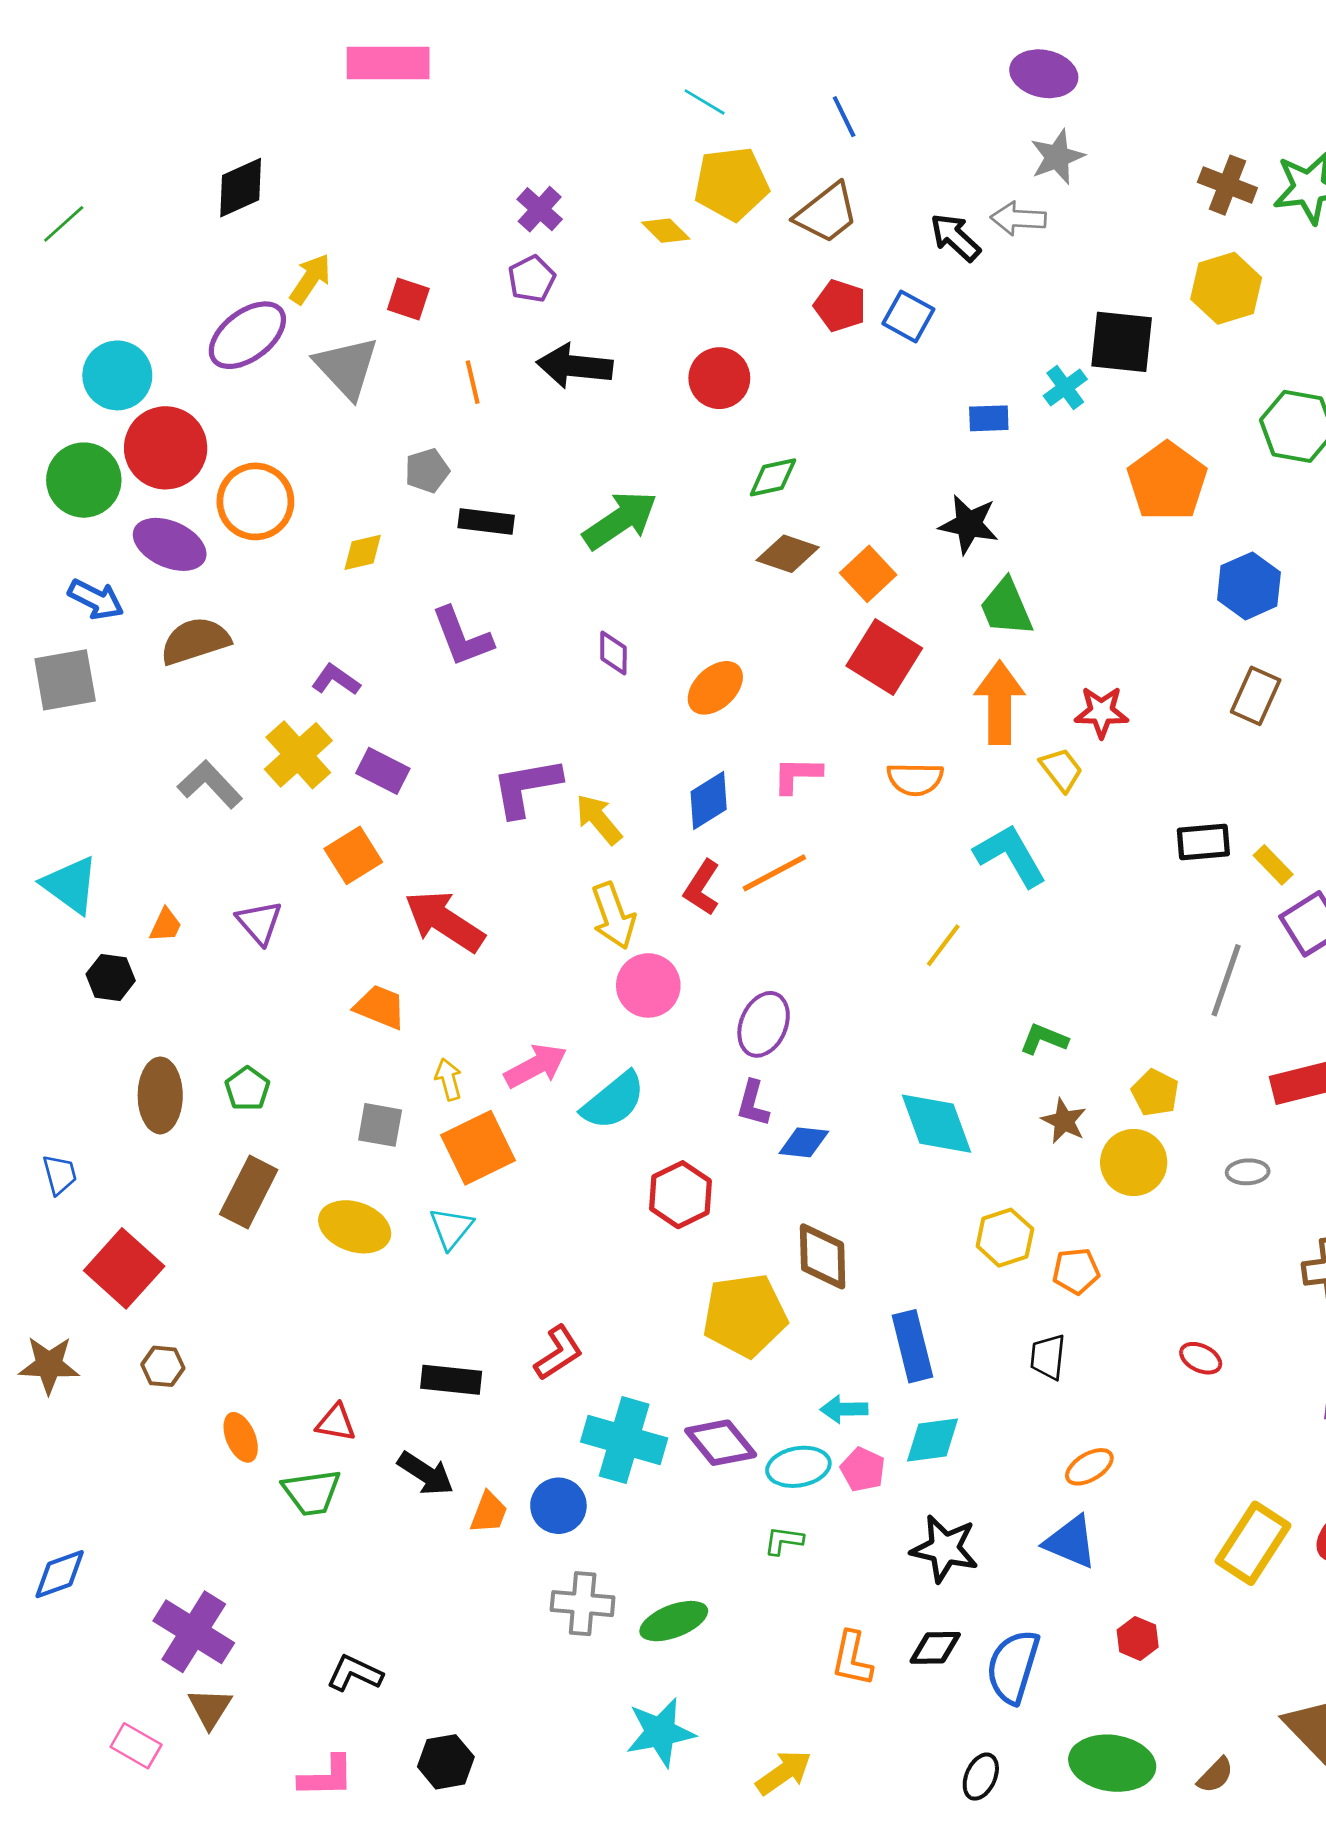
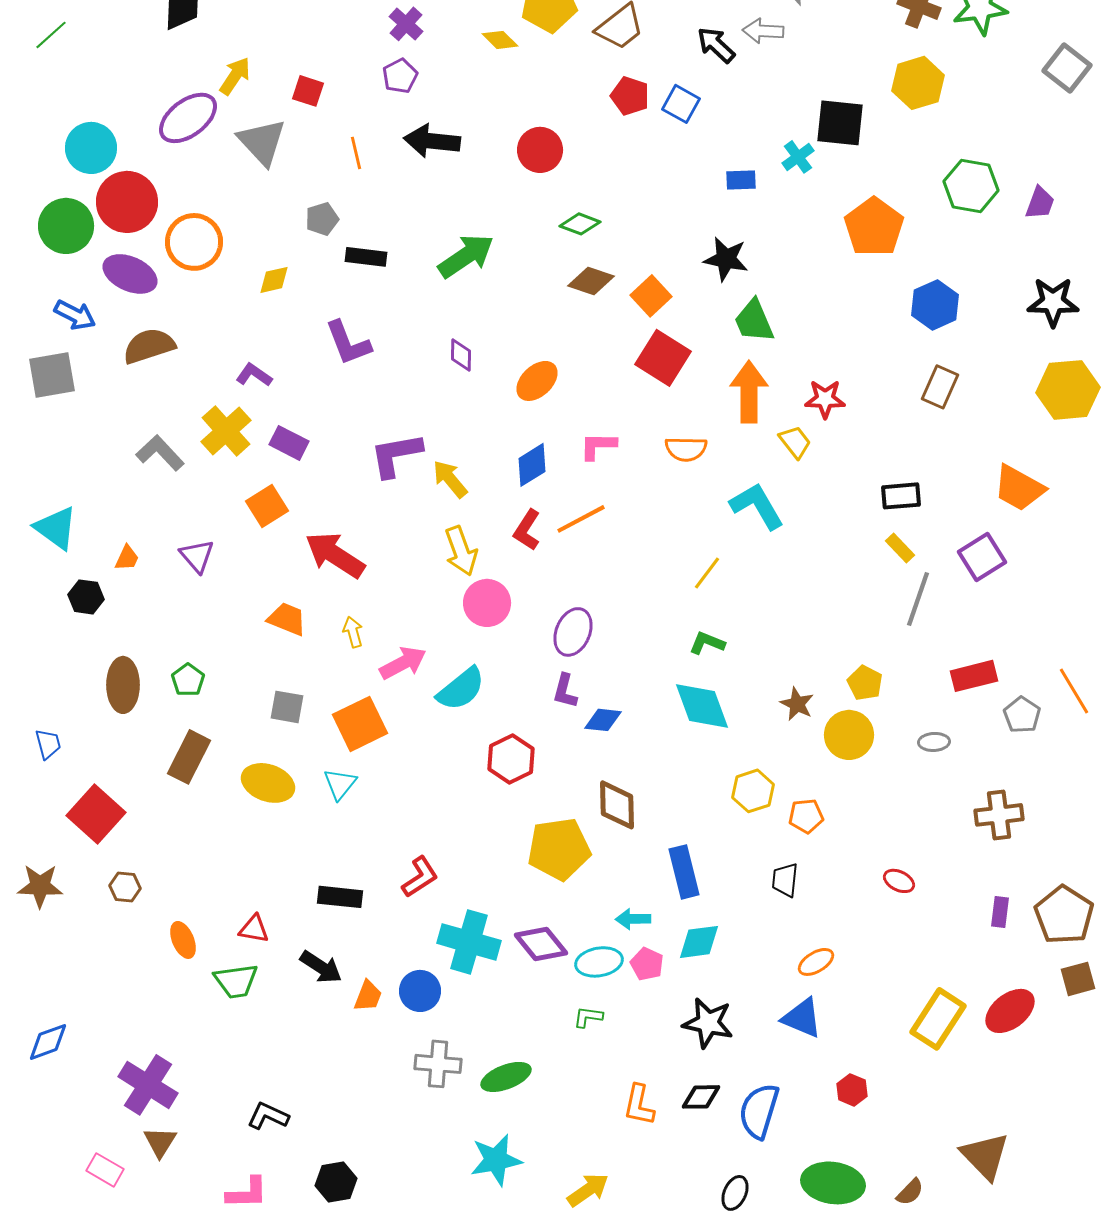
green diamond: (773, 477) -> (580, 224), turned 33
yellow rectangle: (1273, 865) -> (900, 548), moved
green L-shape: (1044, 1039) -> (707, 643), moved
yellow arrow: (448, 1079) -> (353, 632), moved

